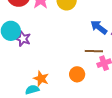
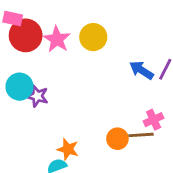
brown line: (94, 51) -> (141, 135), moved

